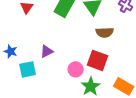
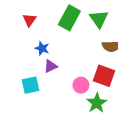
blue star: (11, 51) -> (42, 48), moved

